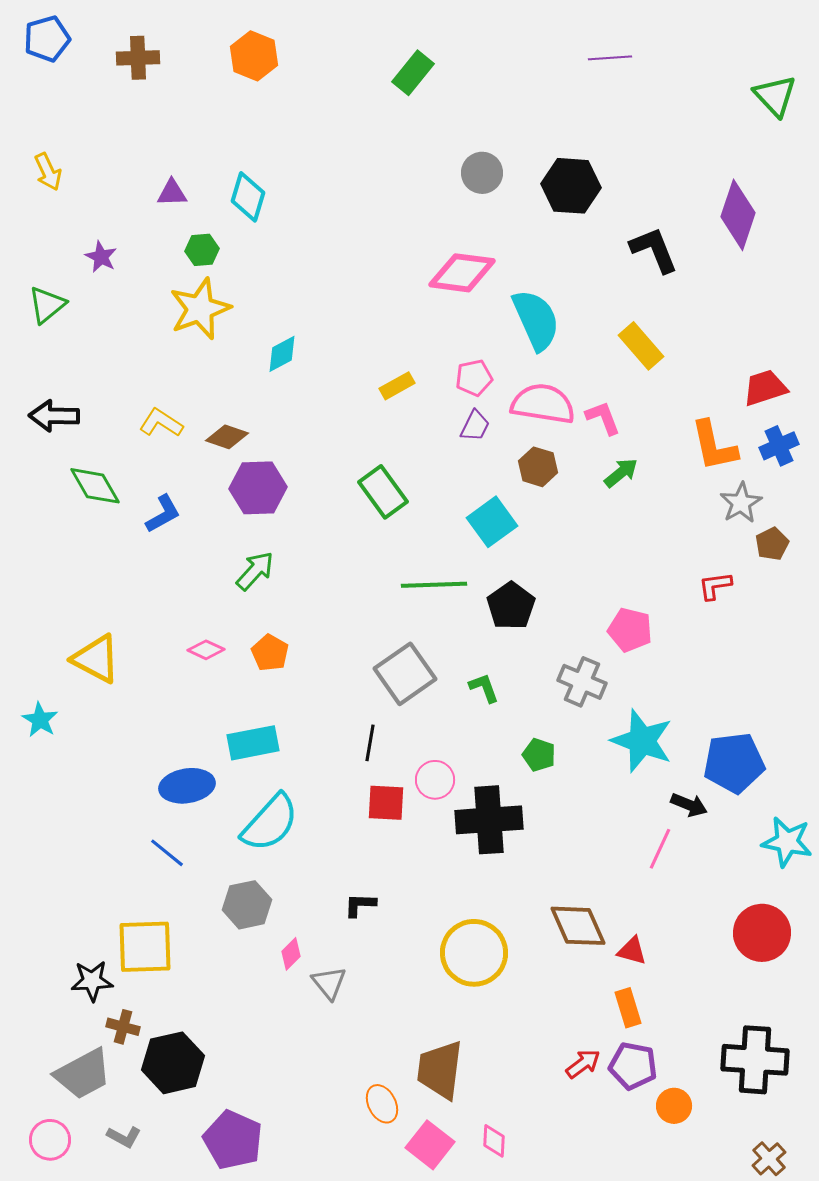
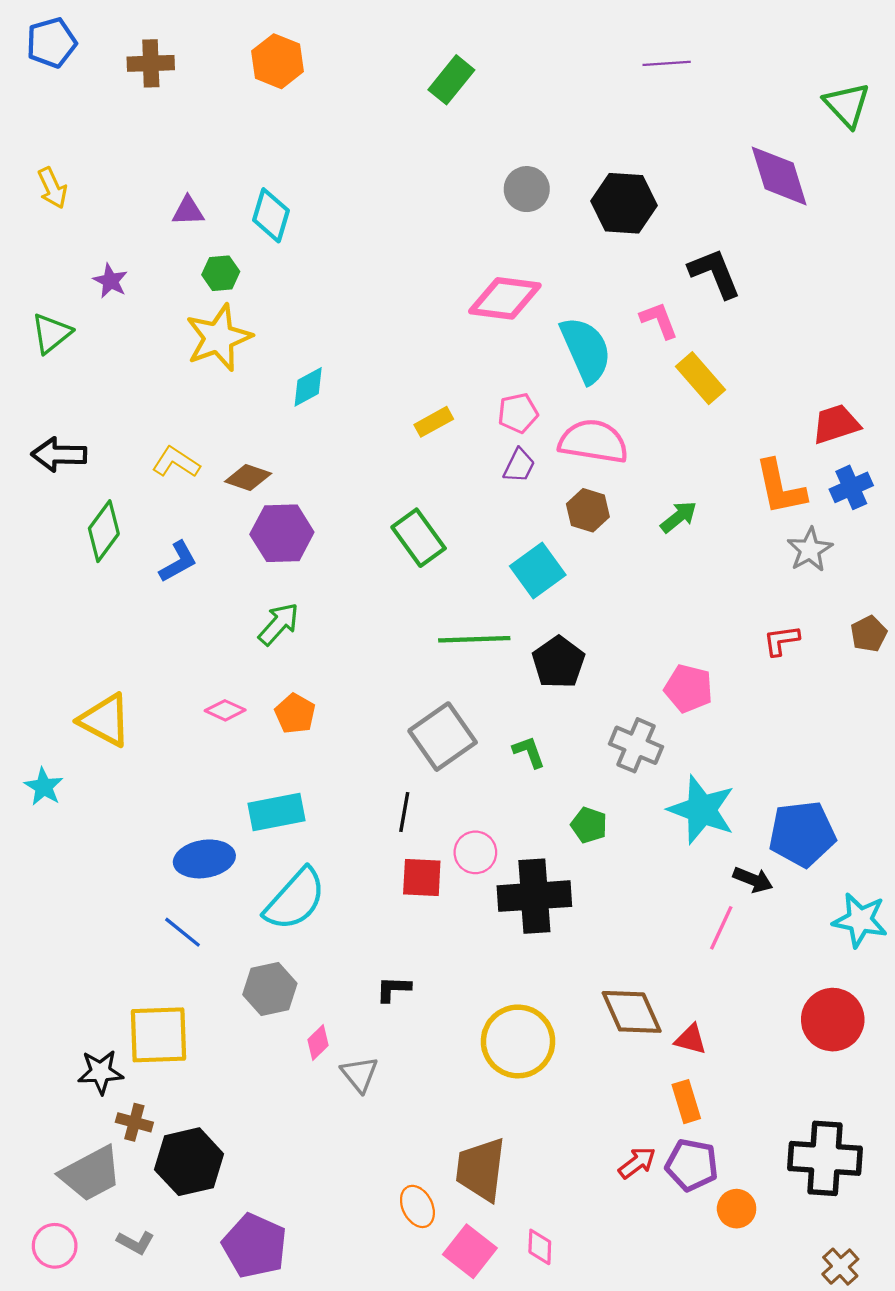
purple diamond: (738, 215) -> (779, 176), moved, turned -36
pink L-shape: (603, 418) -> (659, 320), moved
green diamond: (95, 486) -> (104, 531), turned 66
brown pentagon: (772, 544) -> (869, 634), moved

